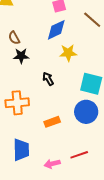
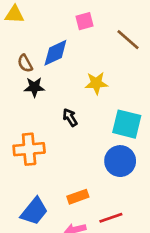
blue diamond: (56, 30) -> (55, 53), moved
orange rectangle: (52, 122) -> (78, 197), moved
blue trapezoid: (21, 150) -> (34, 211), turned 40

